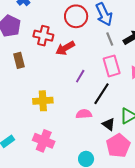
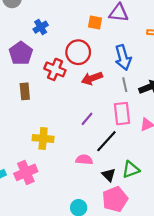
red circle: (76, 16) -> (78, 52), moved
red arrow: (65, 48) -> (92, 78), moved
pink cross: (44, 141) -> (26, 172), moved, turned 35

